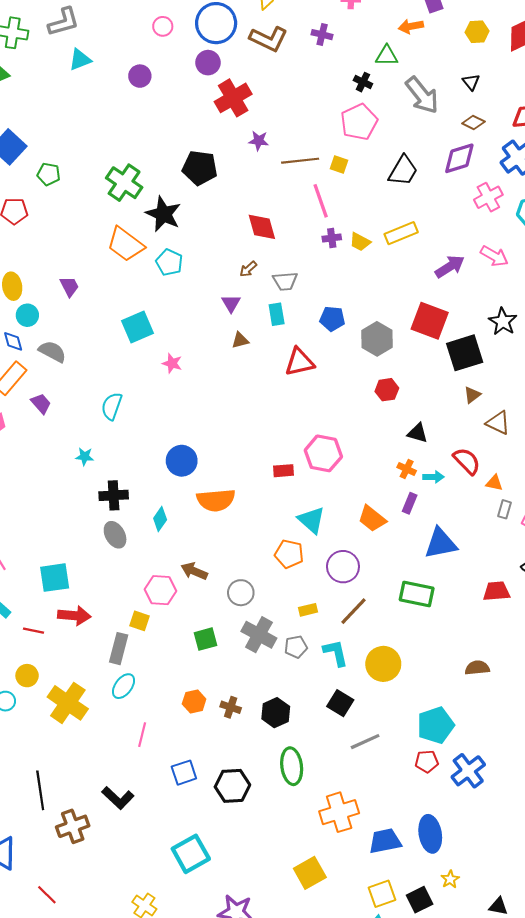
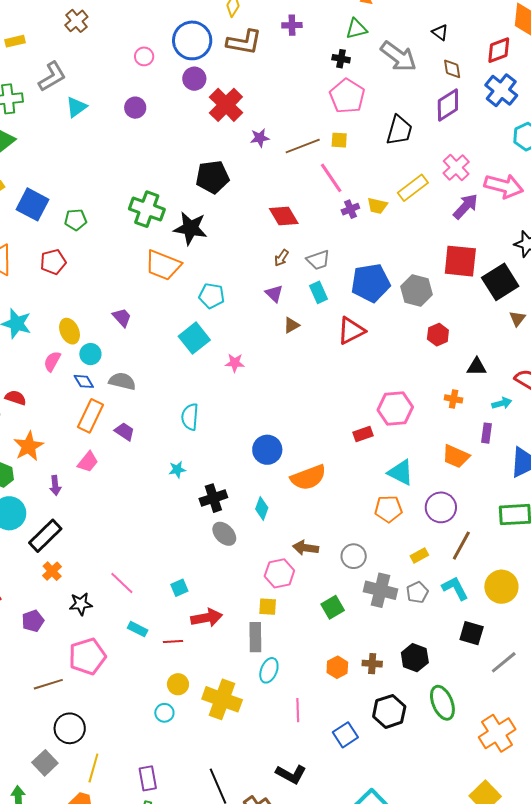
brown diamond: (473, 123) -> (452, 69), turned 70
pink cross: (488, 197) -> (456, 167), moved
pink arrow: (494, 256) -> (504, 186), size x1.4
cyan pentagon: (169, 262) -> (212, 296), moved
blue pentagon: (332, 319) -> (371, 283), size x1.6
orange cross: (407, 469) -> (454, 399), moved
cyan square: (55, 578) -> (179, 588), size x0.6
black hexagon: (232, 786) -> (389, 711), moved

